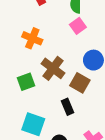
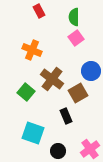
green square: (26, 82) -> (26, 92), turned -30
brown square: (80, 83) -> (78, 93), turned 30

